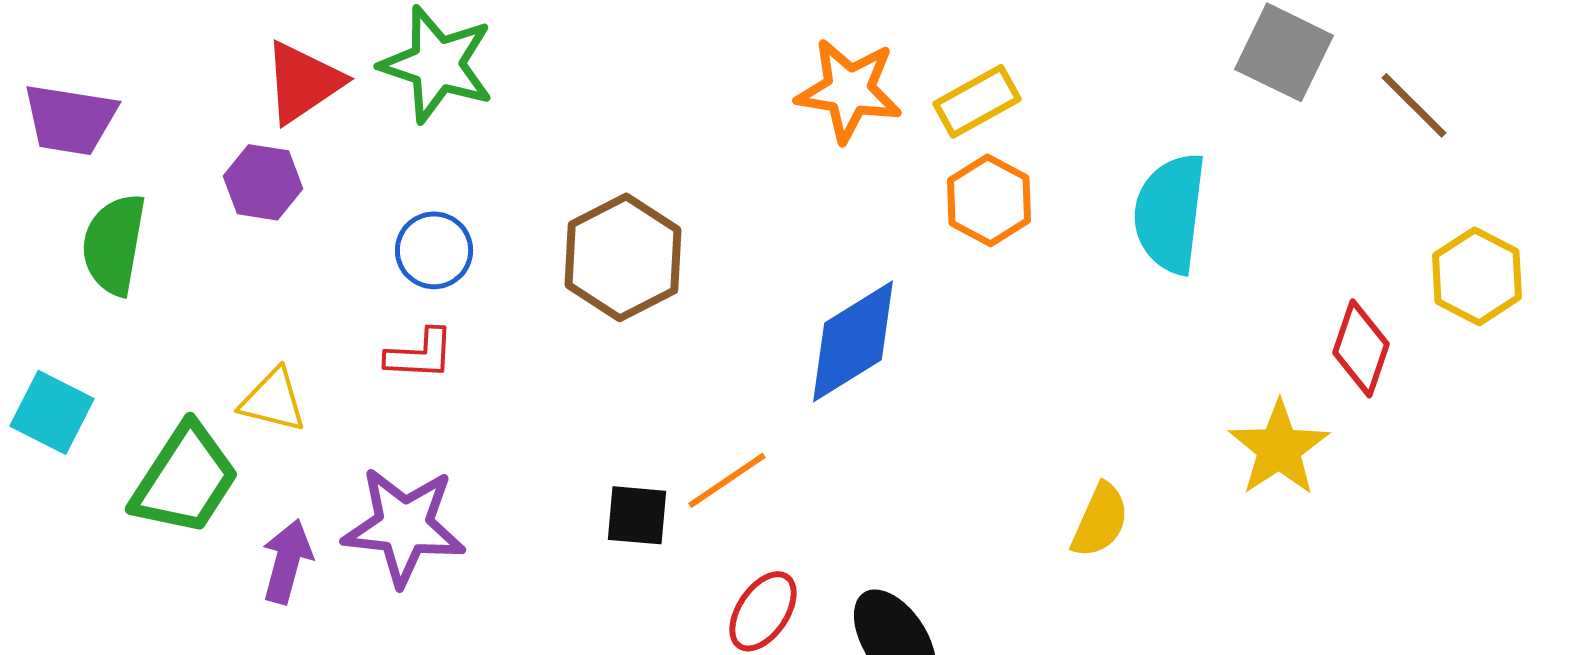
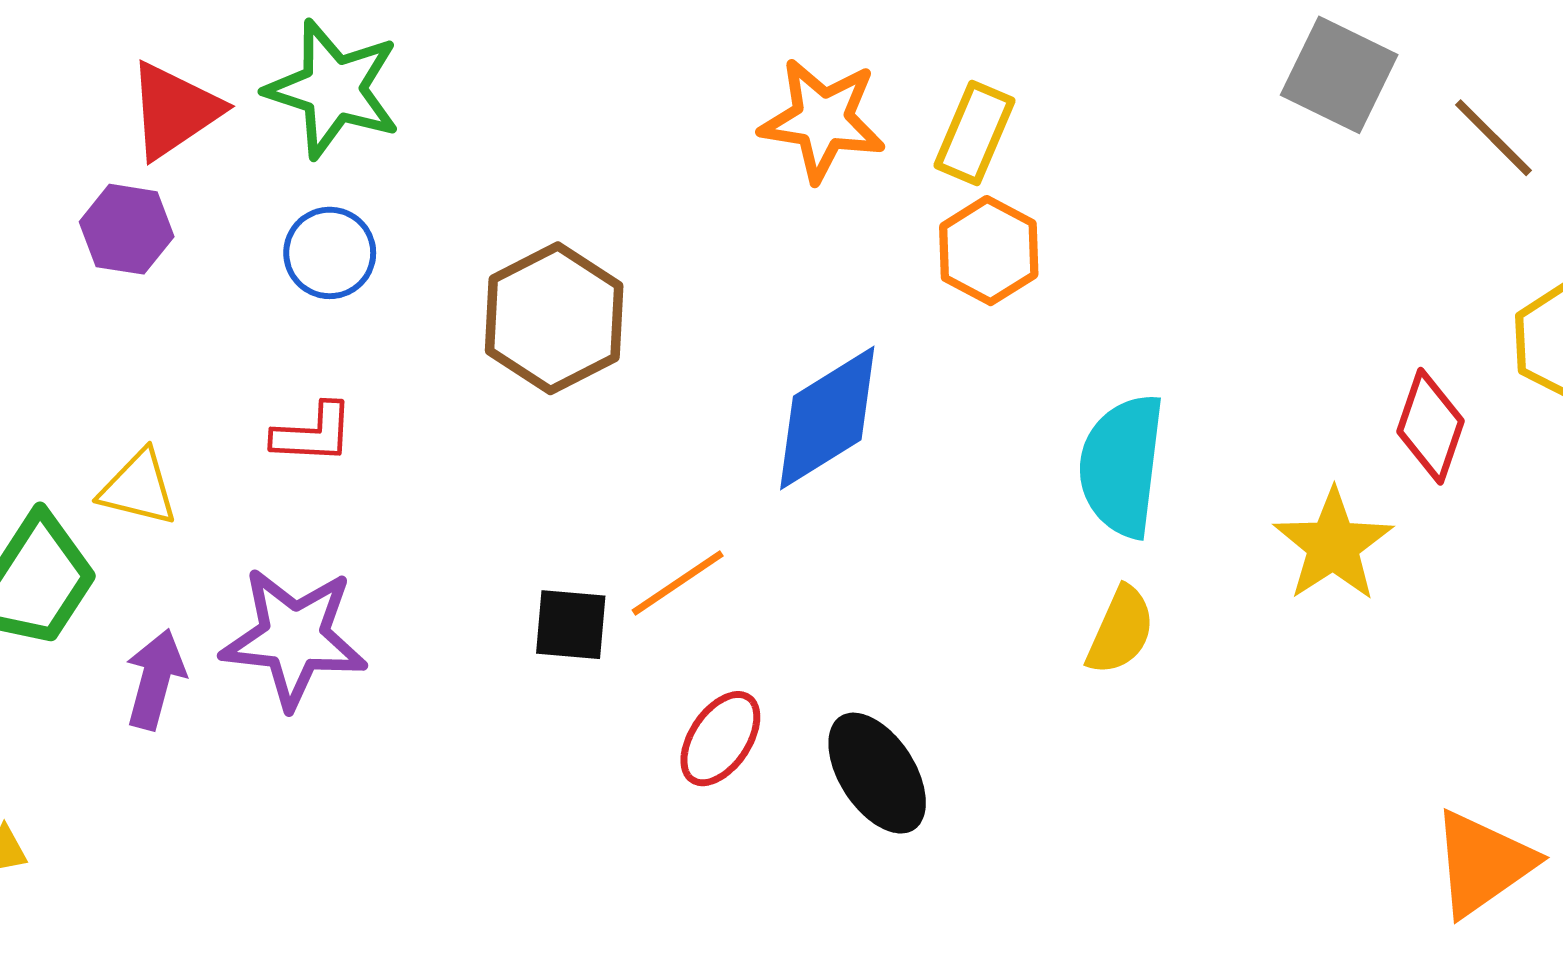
yellow rectangle: (977, 101) -> (975, 133), turned -38
cyan semicircle: (1170, 213) -> (1122, 465), moved
blue circle: (434, 250) -> (330, 253), moved

